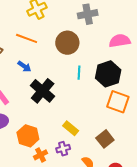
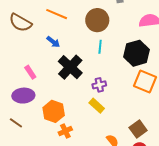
cyan line: (79, 73) -> (100, 47), moved
brown square: (105, 139) -> (138, 129), moved
purple cross: (63, 149) -> (99, 85), moved

